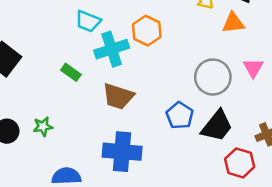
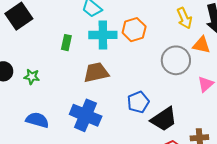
green rectangle: (71, 72) -> (66, 43), turned 49
gray circle: (213, 77) -> (176, 60), moved
brown trapezoid: (118, 96) -> (96, 72), turned 132

